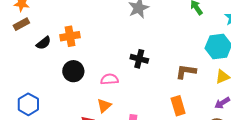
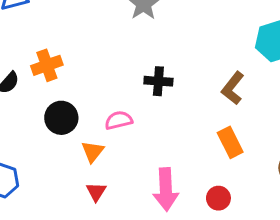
brown L-shape: (186, 72) -> (233, 88), turned -50
orange triangle: (104, 106) -> (93, 151), moved

